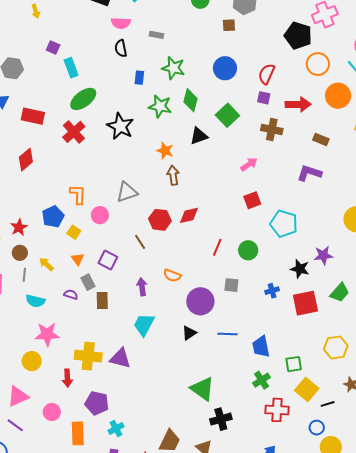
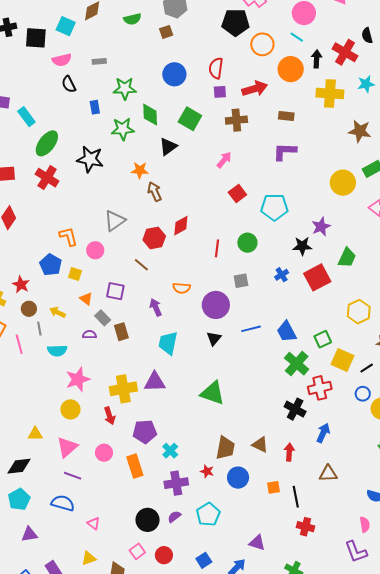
green cross: (262, 380) -> (297, 364), size x1.4
green triangle: (202, 389) -> (213, 393), moved
black cross: (221, 419) -> (295, 409), moved, turned -30

